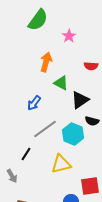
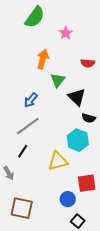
green triangle: (61, 83) -> (58, 80), turned 42
black triangle: (80, 100) -> (77, 97), turned -42
gray line: (45, 129) -> (28, 126), moved
cyan hexagon: (73, 134) -> (78, 140), moved

